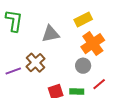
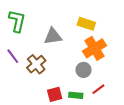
yellow rectangle: (83, 19) -> (86, 24), turned 42
purple line: (13, 71) -> (13, 56), moved, turned 70

